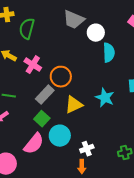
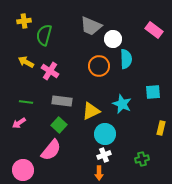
orange circle: (61, 77) -> (99, 66), moved
gray rectangle: (45, 95) -> (62, 101), turned 54
cyan circle: (60, 136) -> (105, 134), moved

